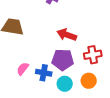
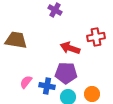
red cross: (93, 55) -> (96, 37), moved

